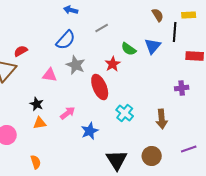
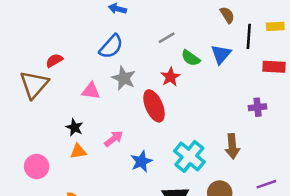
yellow rectangle: (189, 15) -> (275, 26), moved
gray line: (102, 28) -> (167, 38), moved
cyan cross: (125, 113) -> (189, 156), moved, size x1.4

